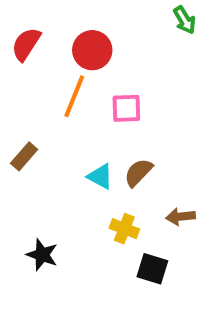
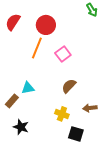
pink square: (126, 108) -> (63, 54), turned -35
brown rectangle: (24, 156) -> (12, 101), moved
cyan triangle: (100, 176) -> (28, 88), moved, turned -40

